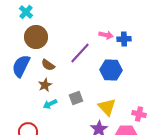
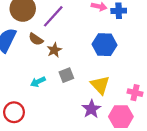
purple line: (80, 53) -> (53, 16), moved
brown star: (45, 85) -> (54, 50), moved

